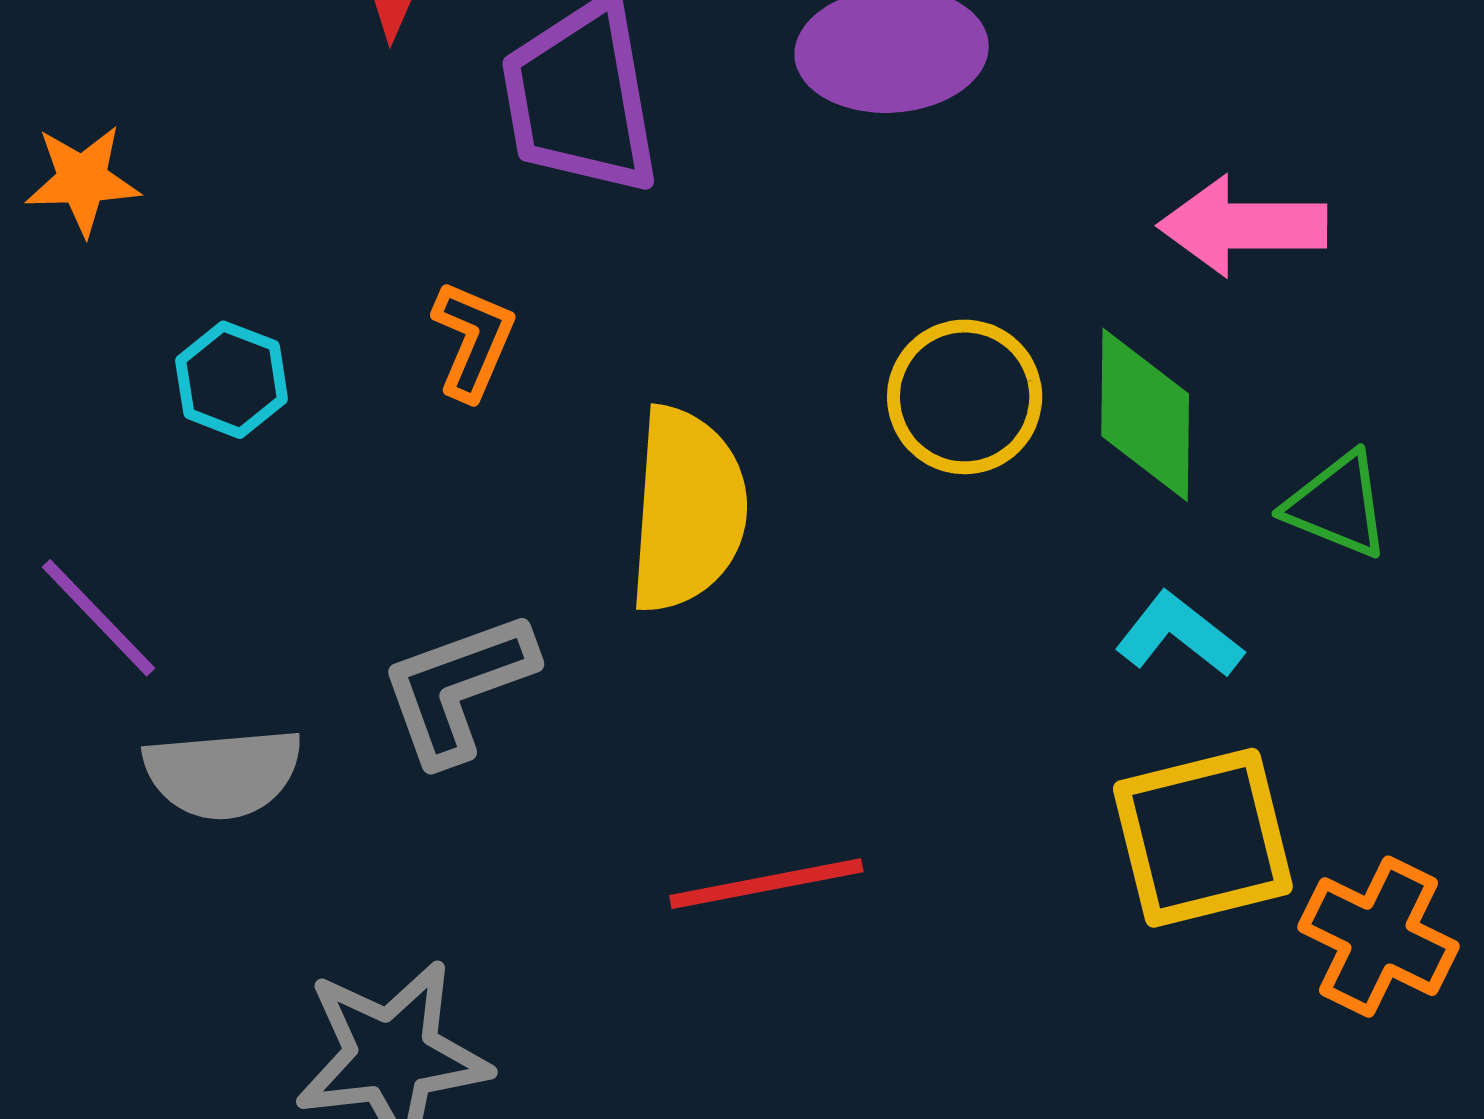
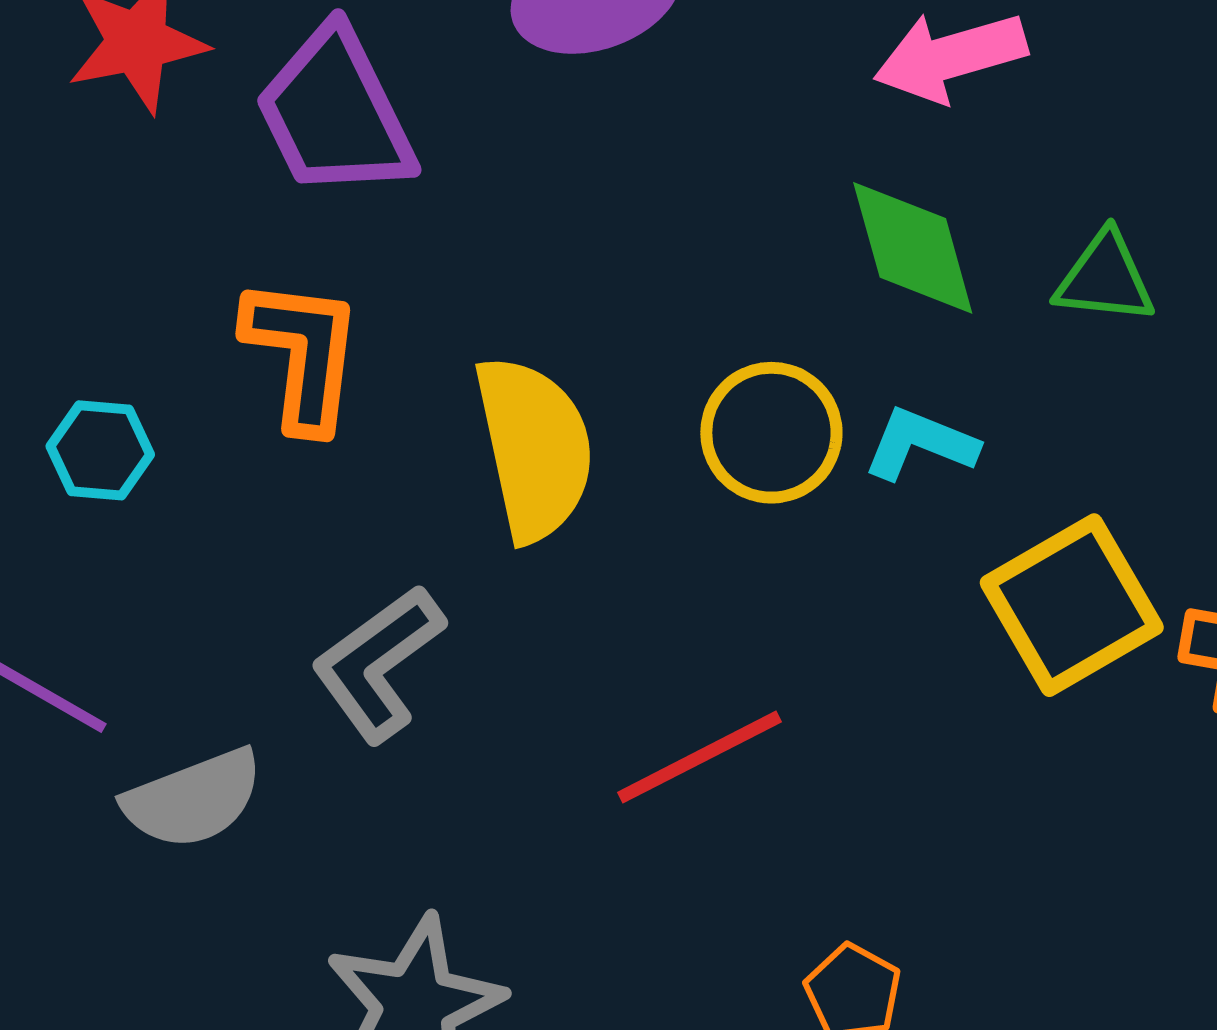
orange L-shape: (473, 340) -> (303, 354), size x1.5
yellow circle: (965, 397) -> (771, 433), moved
cyan L-shape: (1179, 635) -> (920, 444), moved

